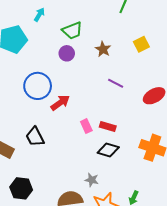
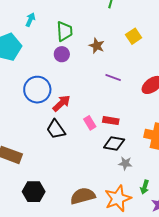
green trapezoid: (72, 30) -> (64, 31), turned -65
black trapezoid: (35, 137) -> (56, 129), moved
gray star: (92, 180) -> (125, 163), moved

